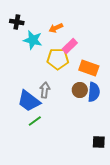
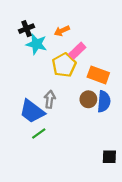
black cross: (17, 22) -> (27, 29), moved, turned -32
yellow pentagon: (58, 59) -> (64, 65), turned -30

